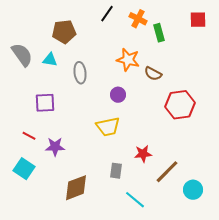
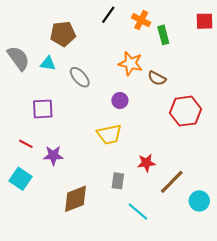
gray ellipse: (80, 73) -> (80, 77), turned -35

